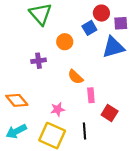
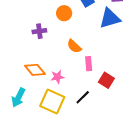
orange diamond: (17, 100) -> (35, 70), moved
cyan arrow: (16, 131) -> (18, 97), turned -36
black line: (85, 131) -> (83, 97), turned 49

